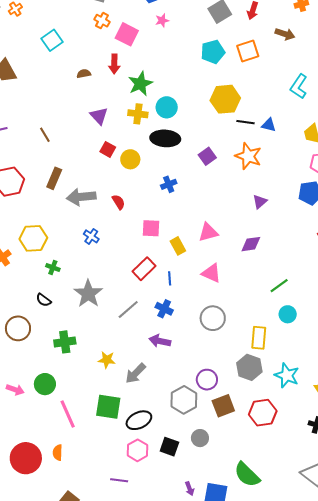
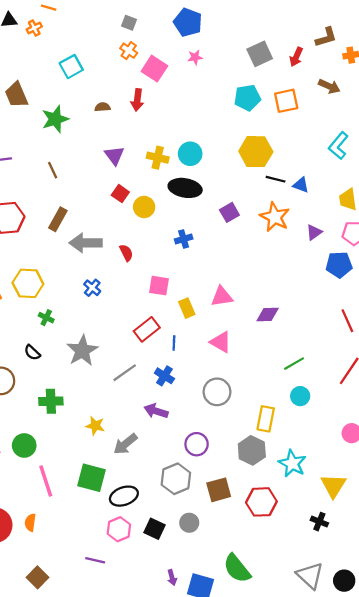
green star: (140, 84) -> (55, 119), moved
purple triangle: (260, 202) -> (314, 232), moved
purple circle: (207, 380) -> (197, 444), moved

